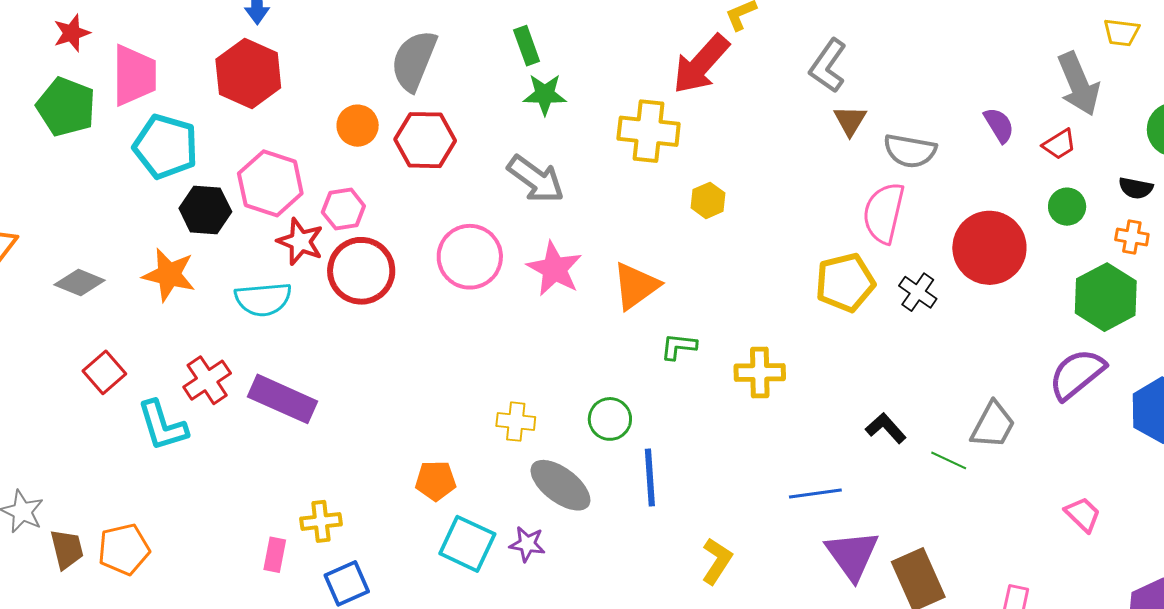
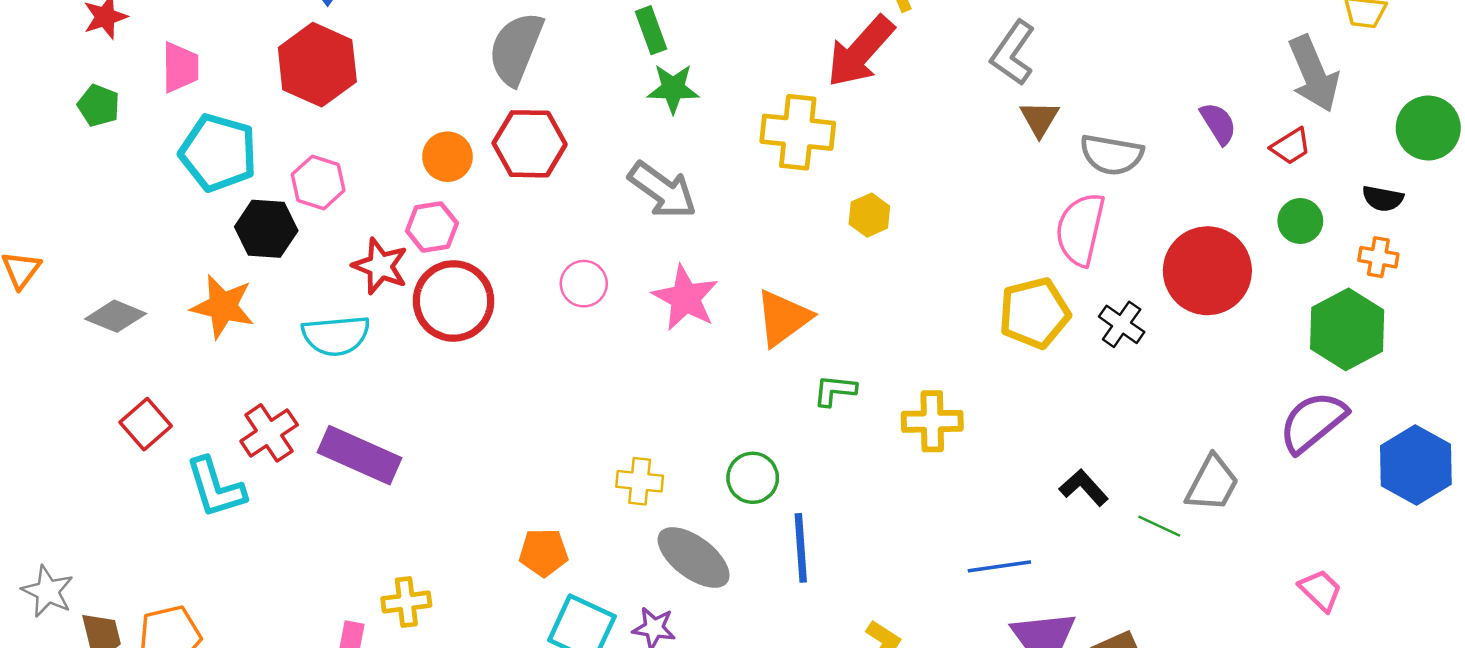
pink trapezoid: (134, 75) -> (180, 67), size x0.7
green pentagon: (66, 107) -> (99, 105), size x0.6
orange circle: (358, 126) -> (447, 157), moved
pink hexagon: (270, 183) -> (318, 182), moved, size x0.7
pink circle: (470, 257) -> (584, 284), size x0.6

